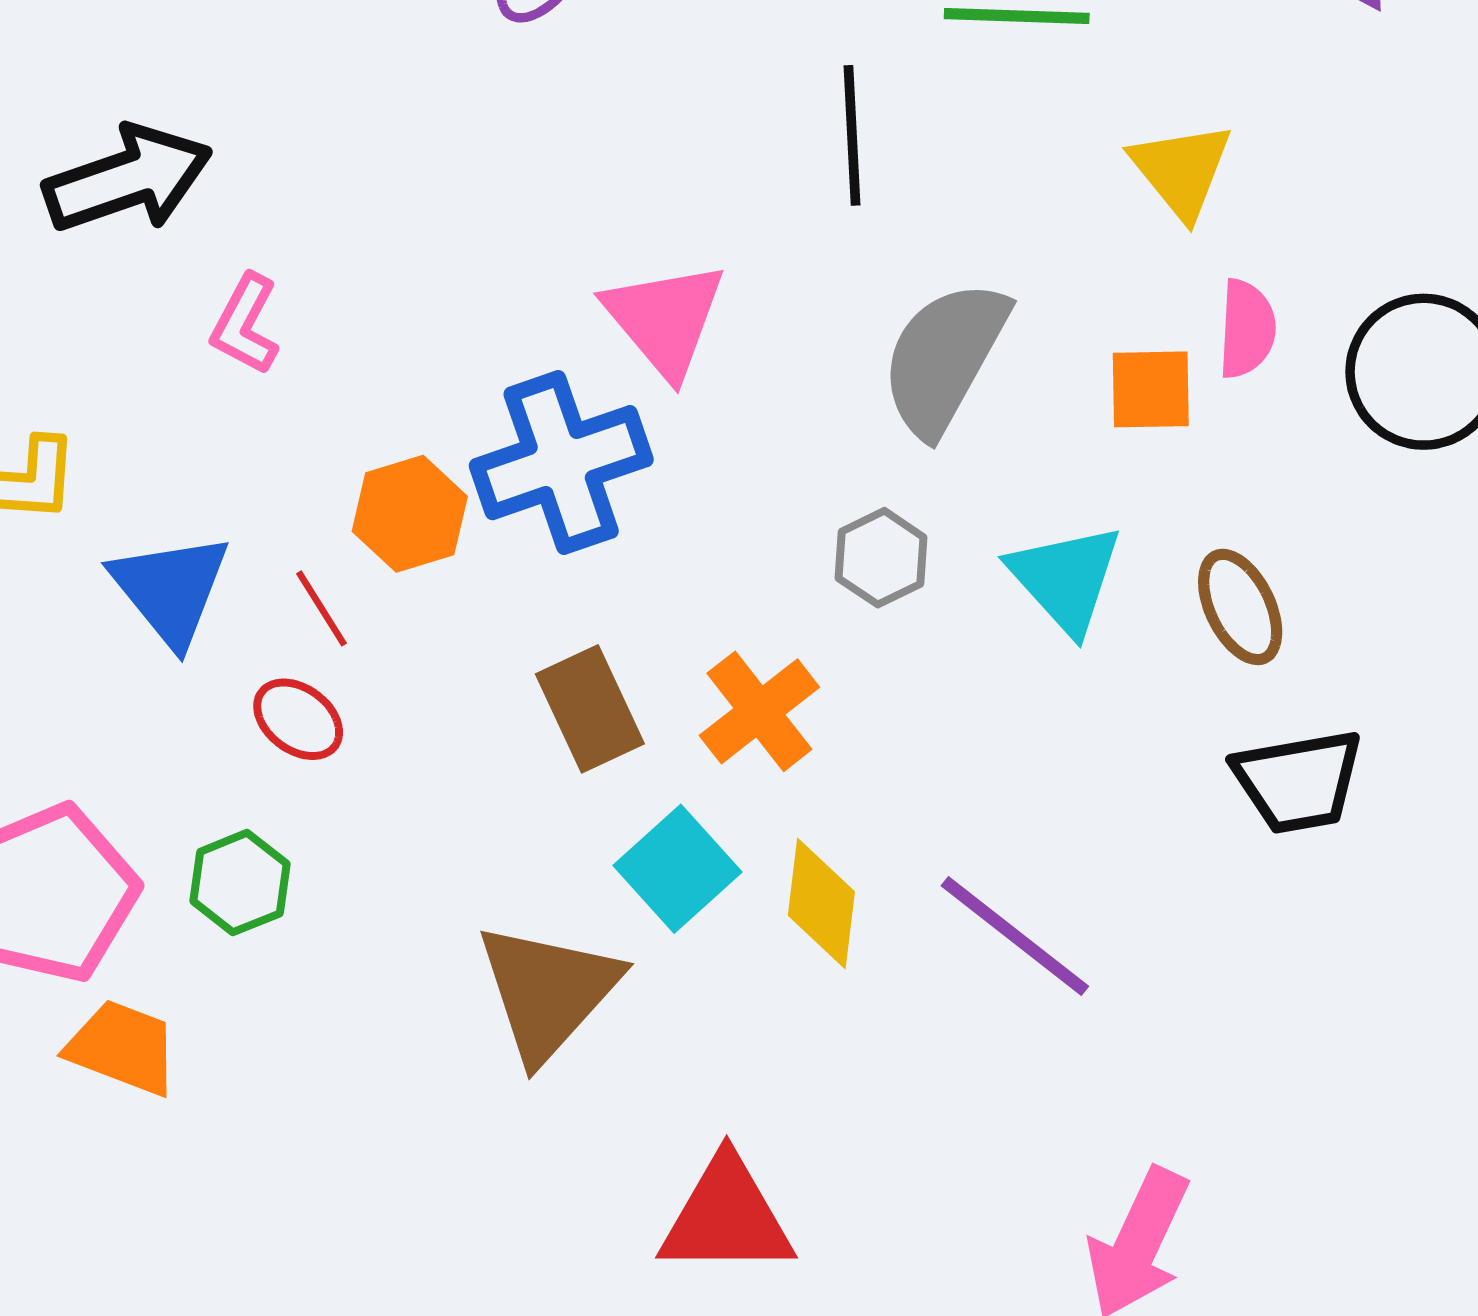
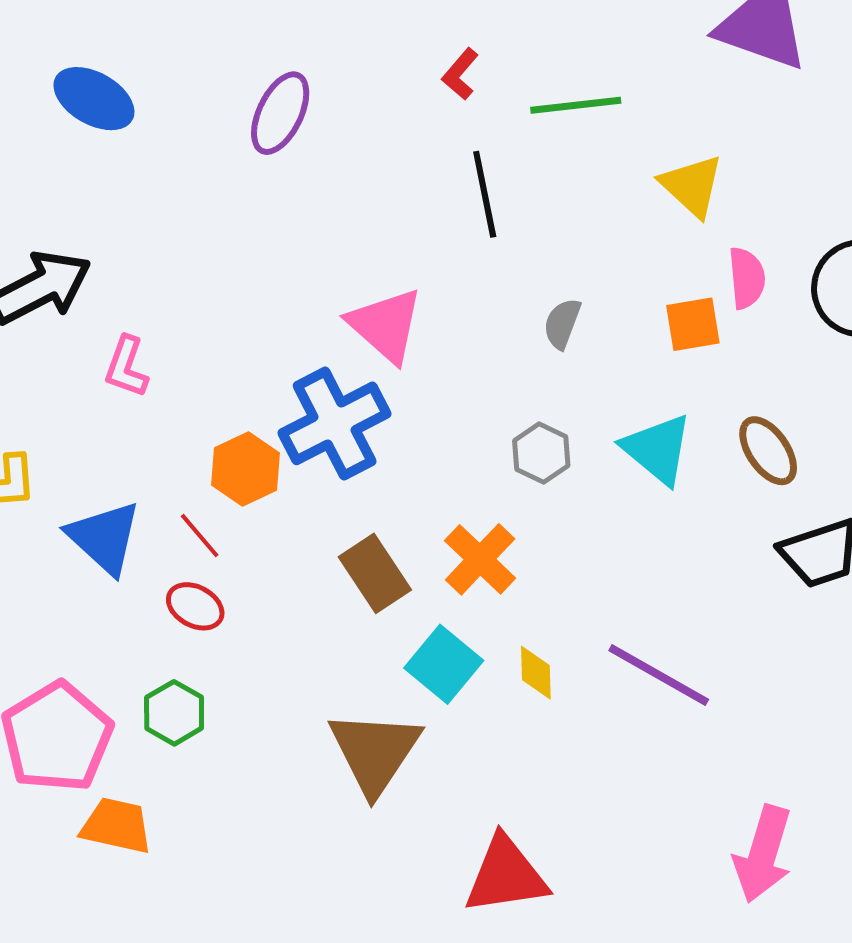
gray semicircle: (944, 358) -> (562, 324), size x0.5
yellow diamond: (821, 903) -> (536, 673), size x0.7

